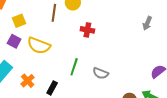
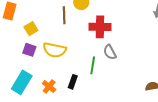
red cross: (87, 30) -> (100, 27), size x1.5
gray semicircle: (101, 73) -> (110, 52), moved, turned 49
black rectangle: (52, 88) -> (73, 82), moved

